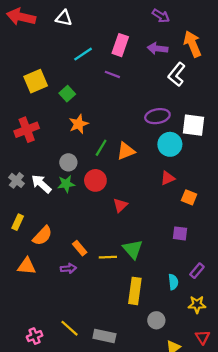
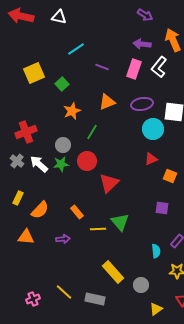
pink rectangle: (120, 45) -> (134, 69), moved
red cross: (27, 130) -> (26, 132), moved
orange triangle: (126, 151) -> (107, 102), moved
red triangle: (120, 205) -> (109, 183), size x1.5
orange rectangle: (80, 248) -> (77, 212), moved
yellow rectangle: (135, 291) -> (113, 272), moved, turned -50

